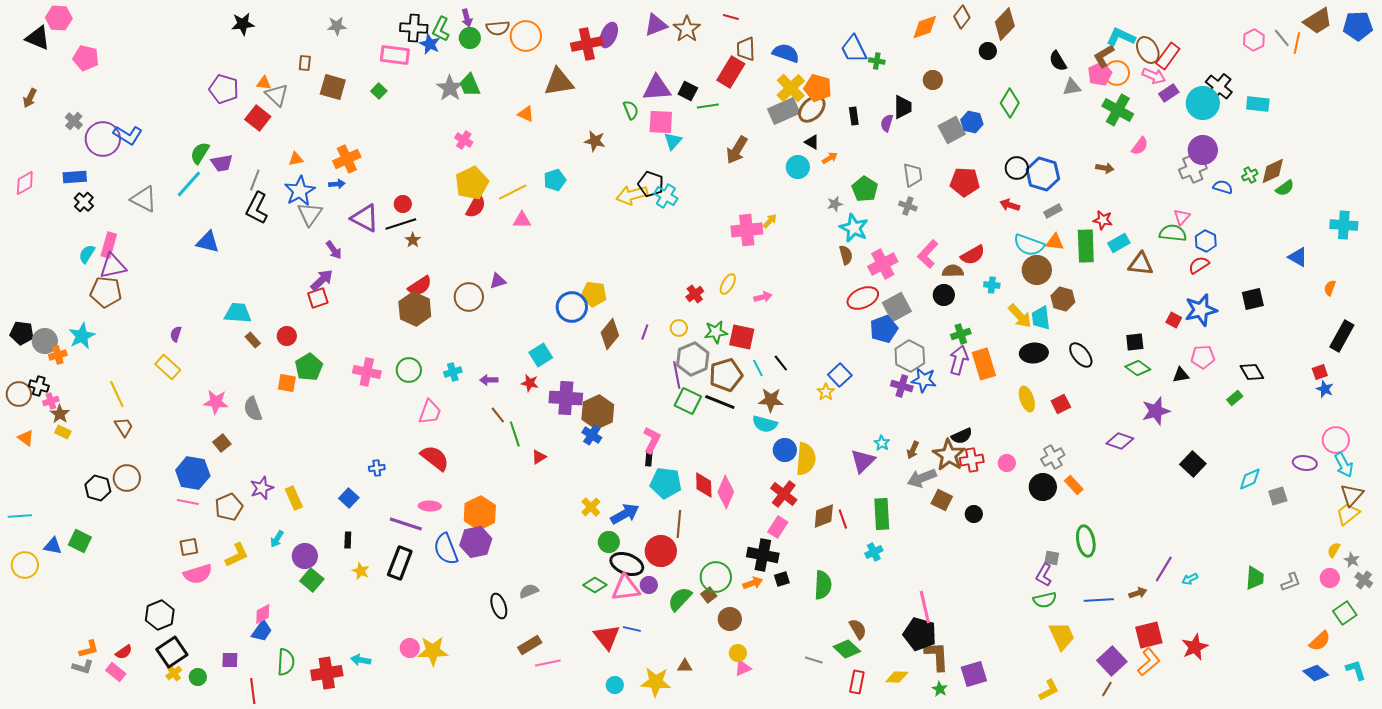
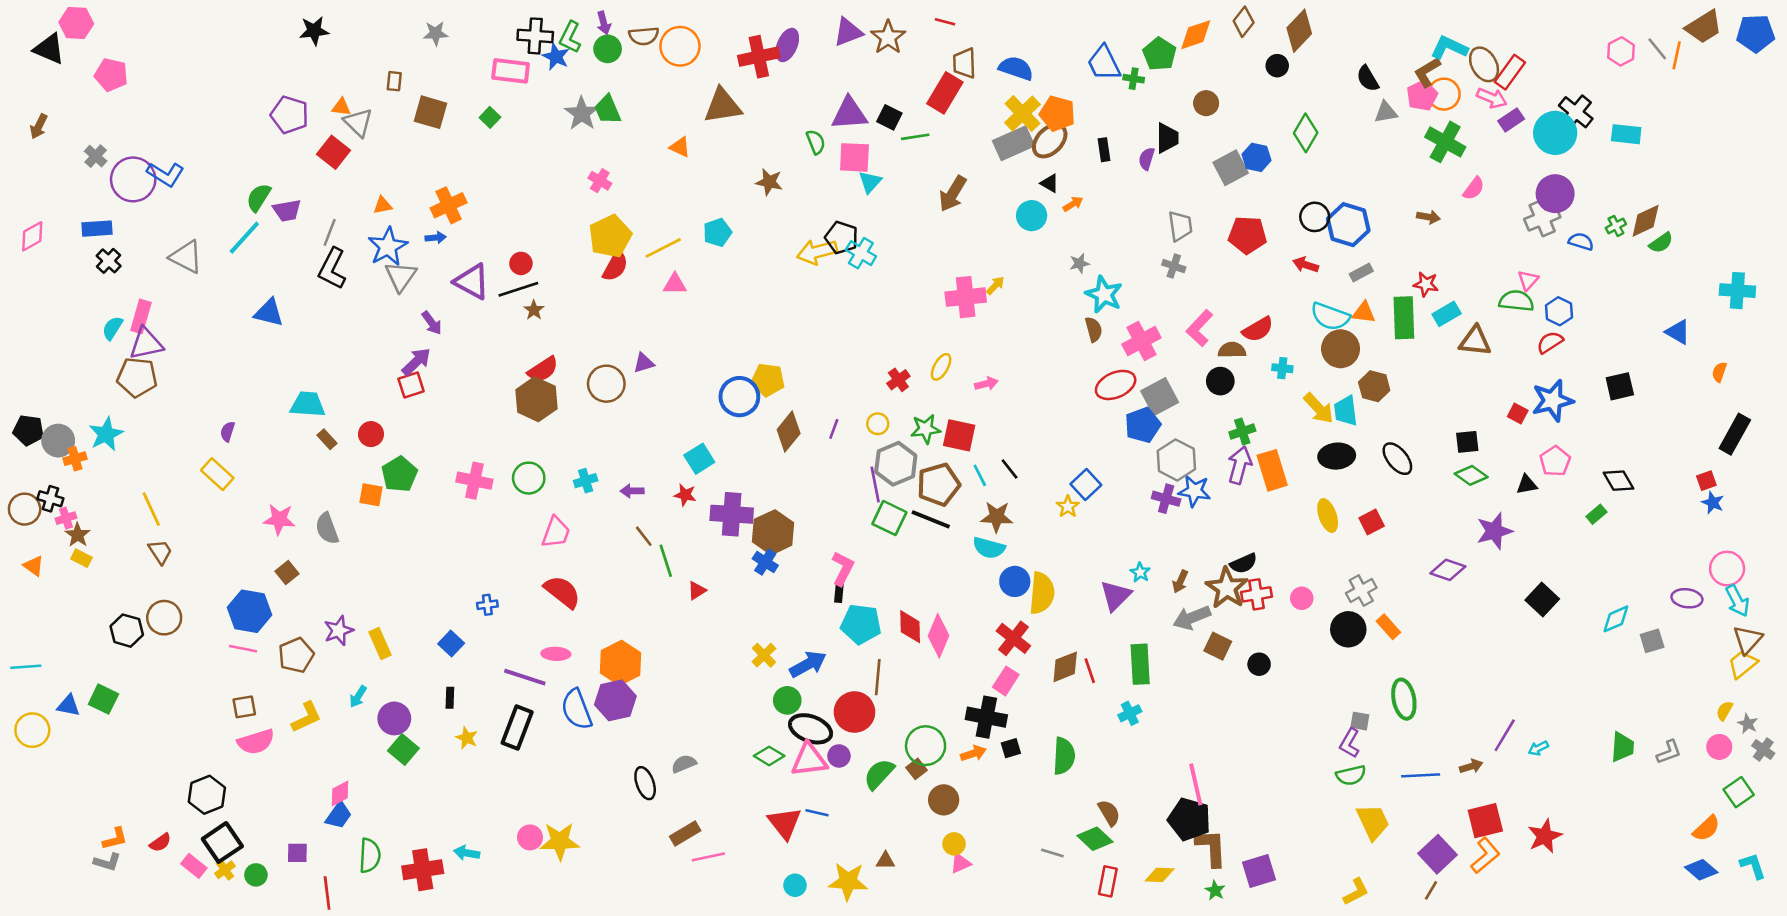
green pentagon: (865, 189) -> (1160, 54), moved
pink pentagon: (1203, 357) -> (1555, 461), turned -30
pink rectangle: (116, 672) -> (194, 866), moved

